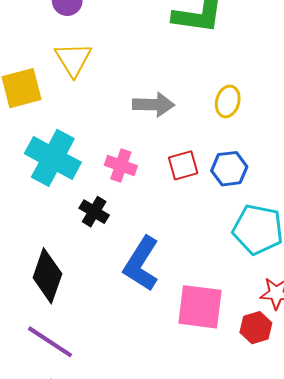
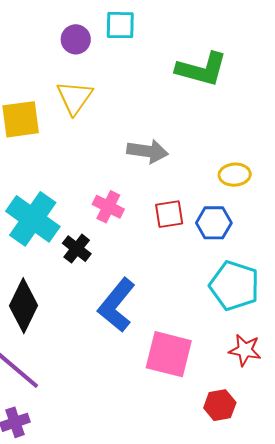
yellow ellipse: (228, 101) -> (235, 175), moved, turned 64
cyan cross: (53, 158) -> (33, 219), moved
red hexagon: (256, 328) -> (220, 405), moved

